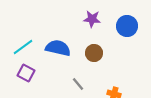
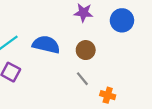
gray line: (78, 84) -> (82, 79), moved

